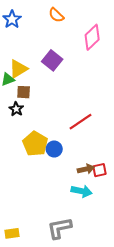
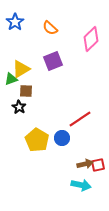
orange semicircle: (56, 15) -> (50, 28), moved
purple square: (52, 60) -> (53, 61), turned 30
blue circle: (54, 149) -> (62, 138), moved

